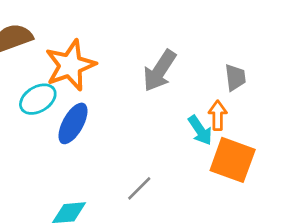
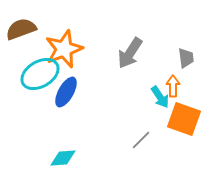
cyan ellipse: (38, 99) -> (40, 74), size x1.4
gray line: (139, 188) -> (141, 140), moved

